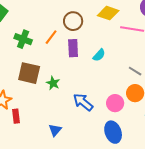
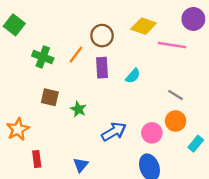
brown square: (29, 73) -> (50, 97), size x0.7
blue arrow: (83, 102) -> (114, 132), turned 110
red rectangle: (16, 116) -> (37, 159), moved

